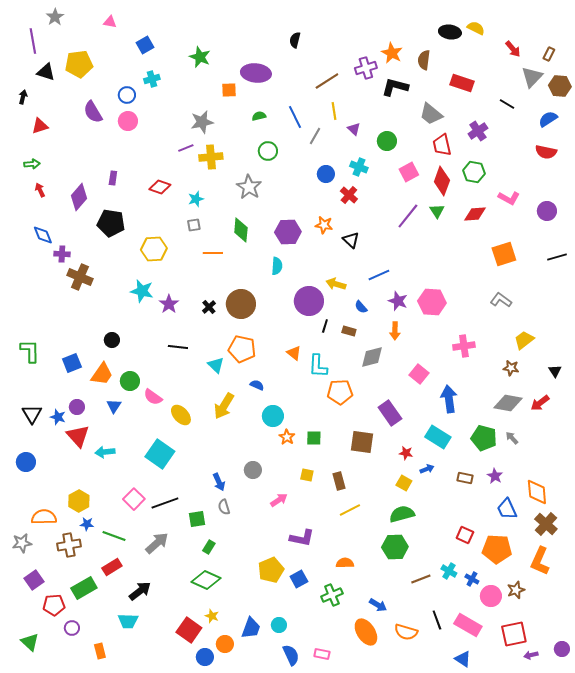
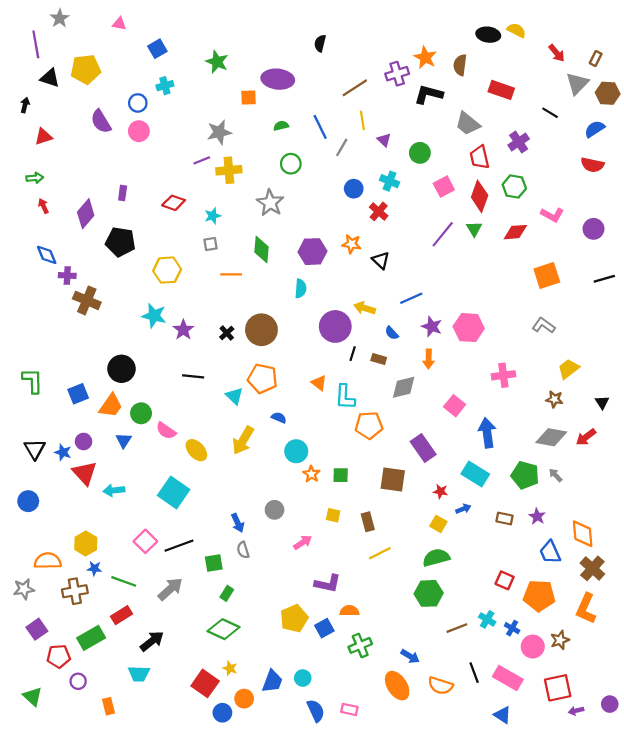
black circle: (112, 340) -> (122, 369), size x1.6
orange semicircle: (345, 563) -> (349, 611), moved

